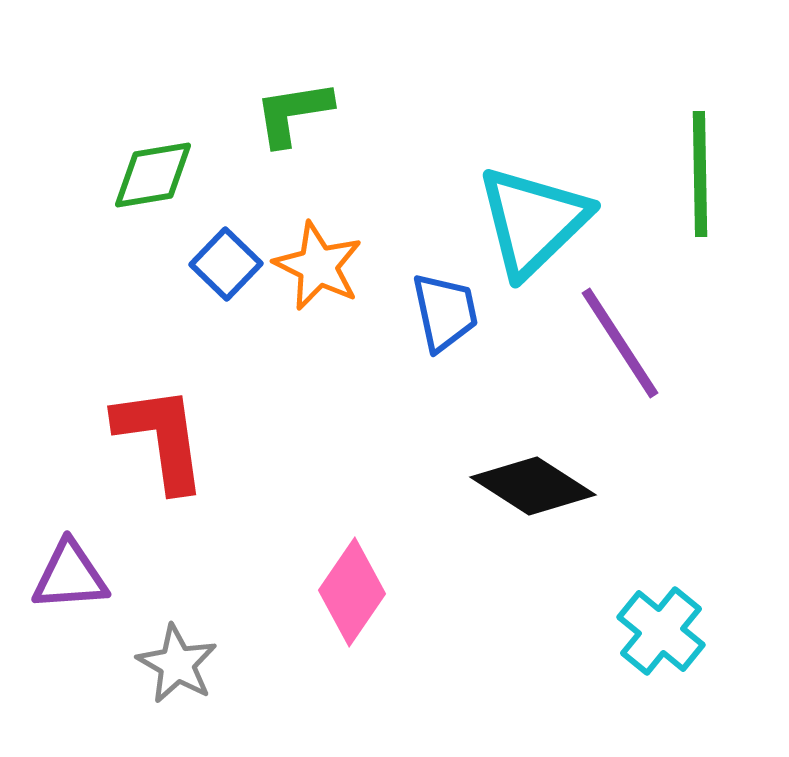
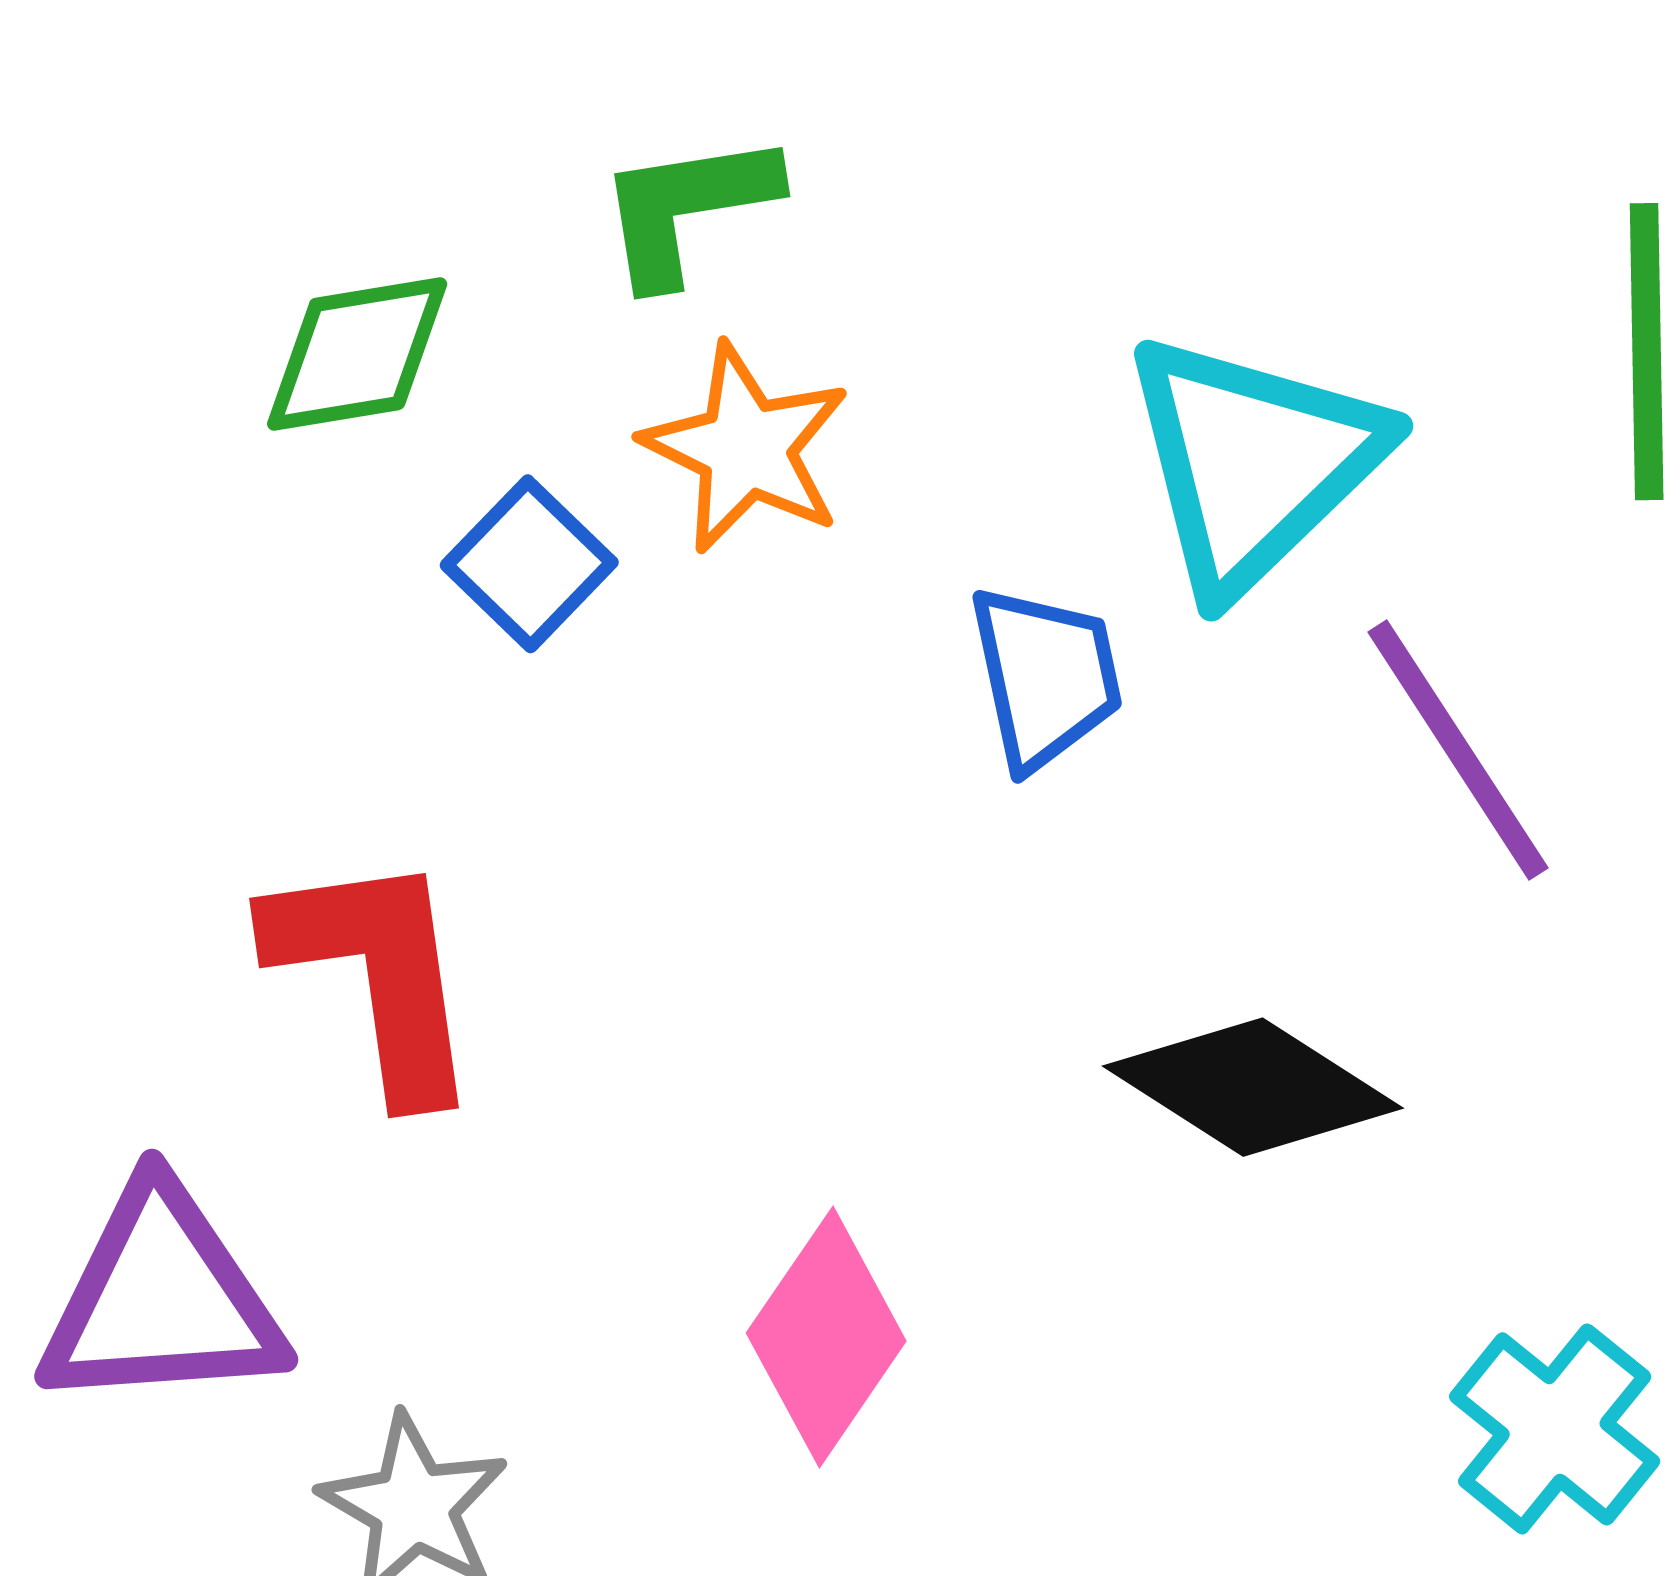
orange star: (318, 266) -> (746, 448), moved
purple triangle: (70, 576) -> (161, 1299), size x1.4

